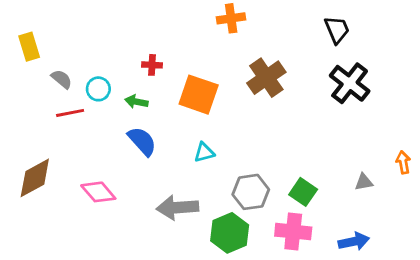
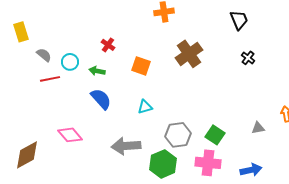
red cross: (152, 65) -> (108, 45), turned 32
black cross: (350, 83) -> (248, 58), size x0.5
orange square: (199, 95) -> (141, 66), size x0.7
brown diamond: (35, 178) -> (27, 155), moved

